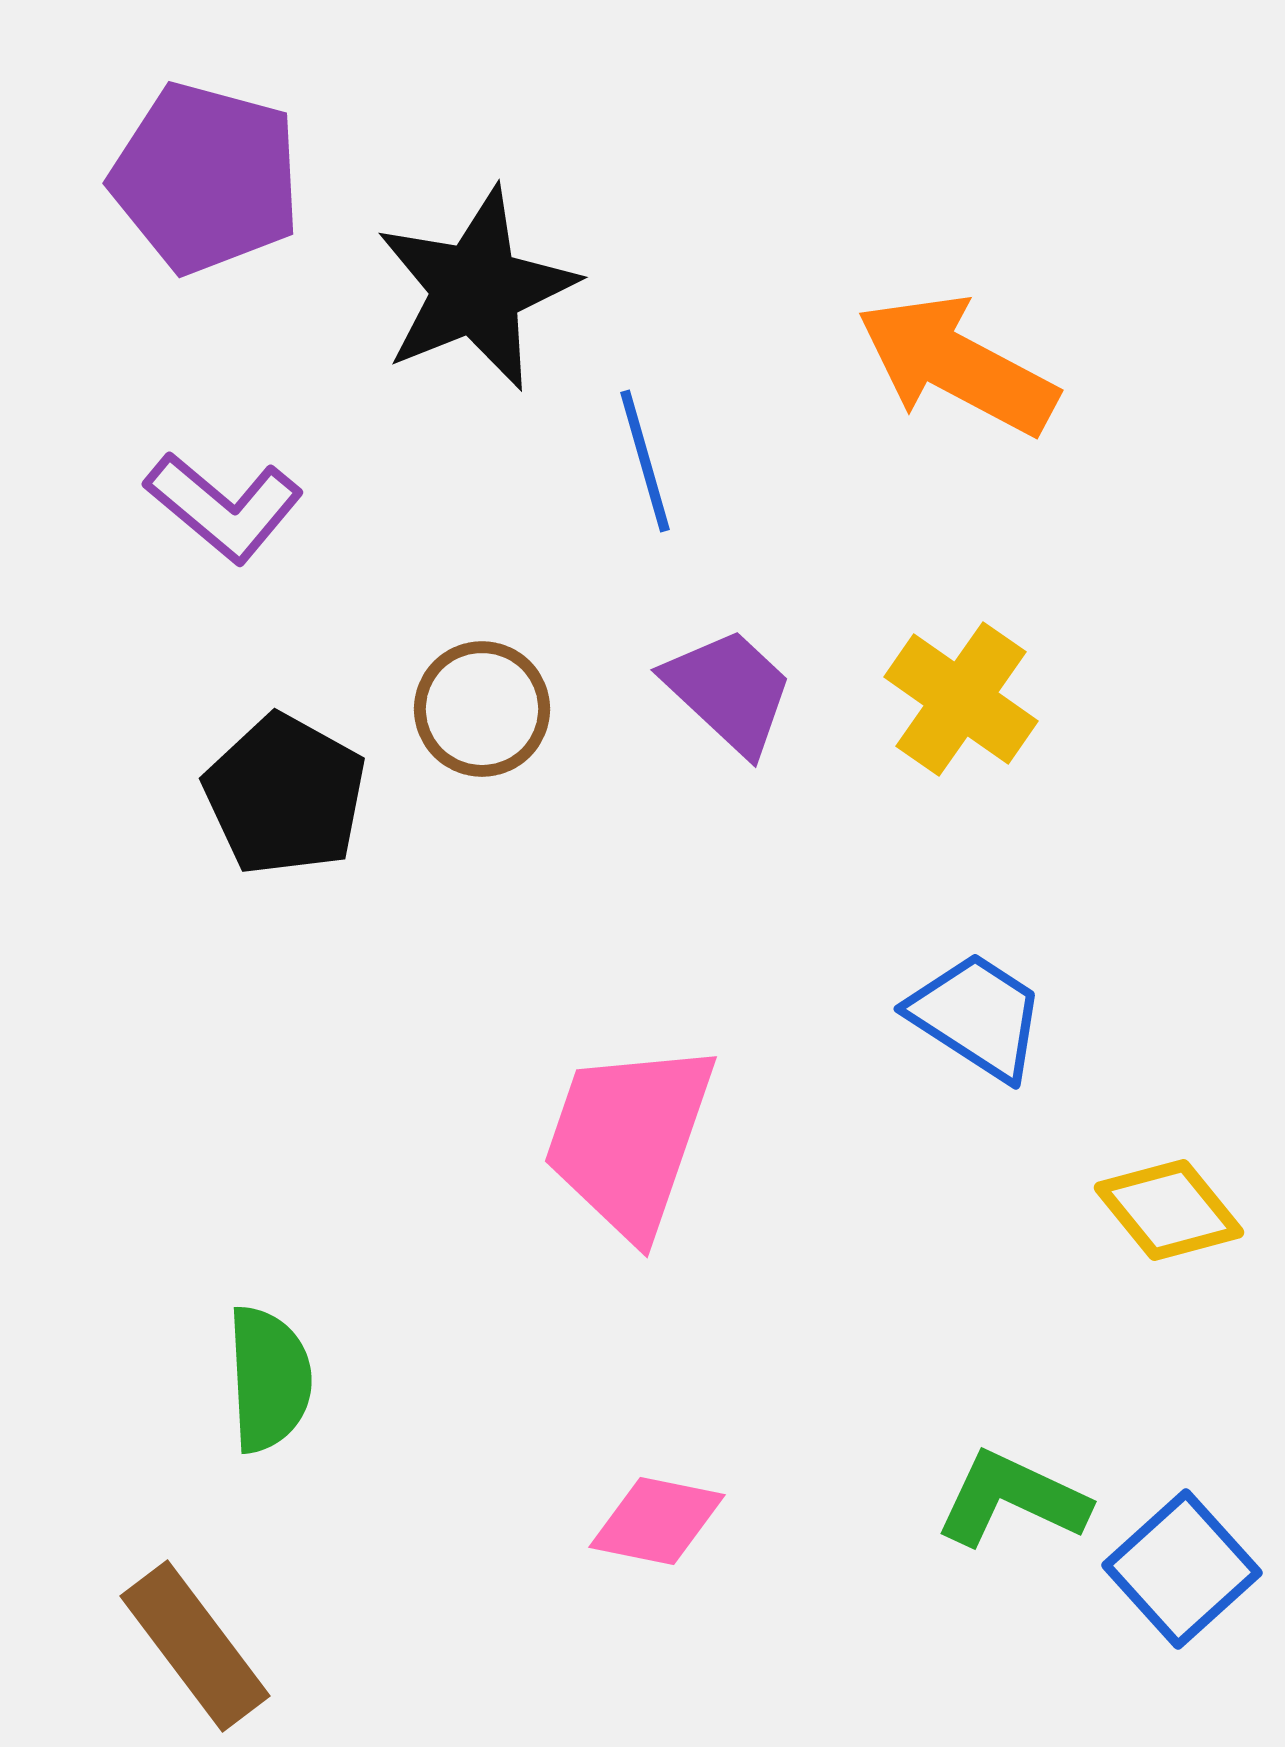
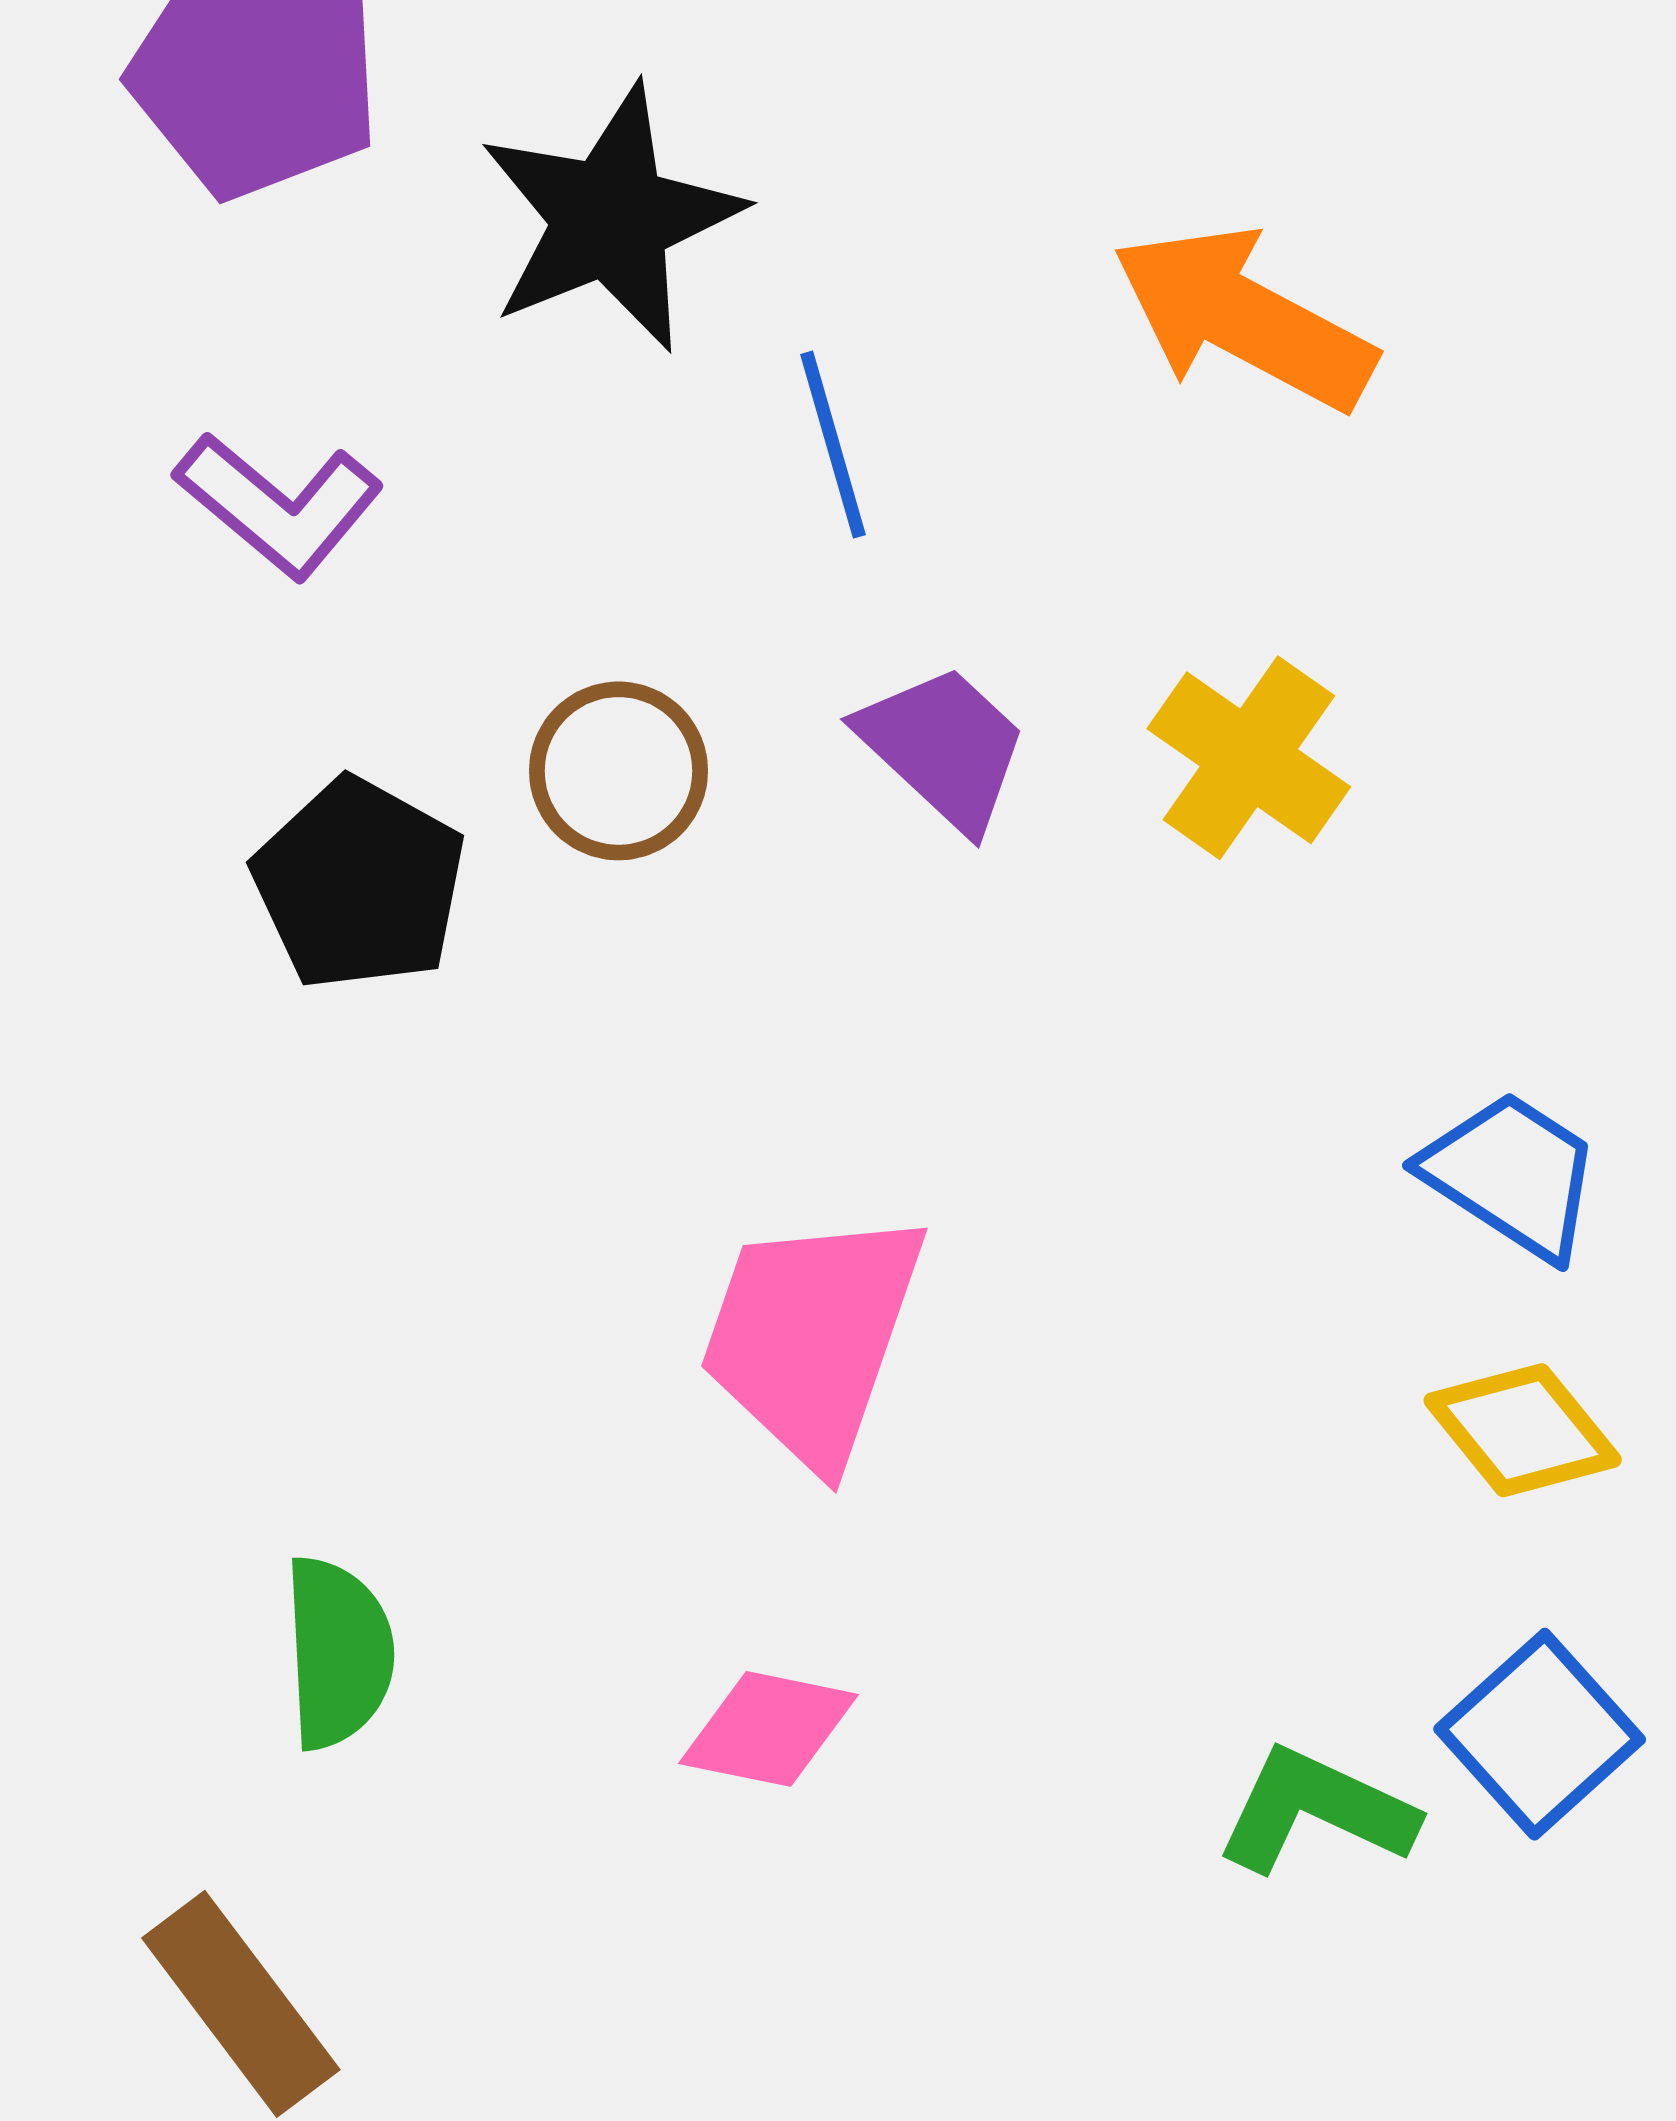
blue trapezoid: (977, 1016) -> (1512, 1175), moved
pink diamond: (657, 1521) -> (769, 1729), moved
blue square: (1182, 1569) -> (1540, 1734), moved

